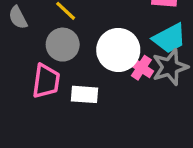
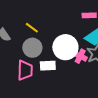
white rectangle: (85, 94) -> (48, 66), moved

